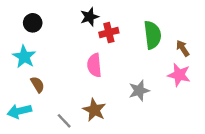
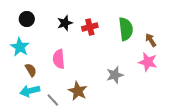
black star: (90, 17) -> (65, 23), moved
pink semicircle: (94, 65) -> (59, 59), moved
cyan arrow: (19, 111) -> (30, 91), moved

